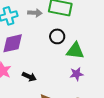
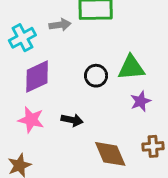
black circle: (57, 36) -> (96, 76), moved

